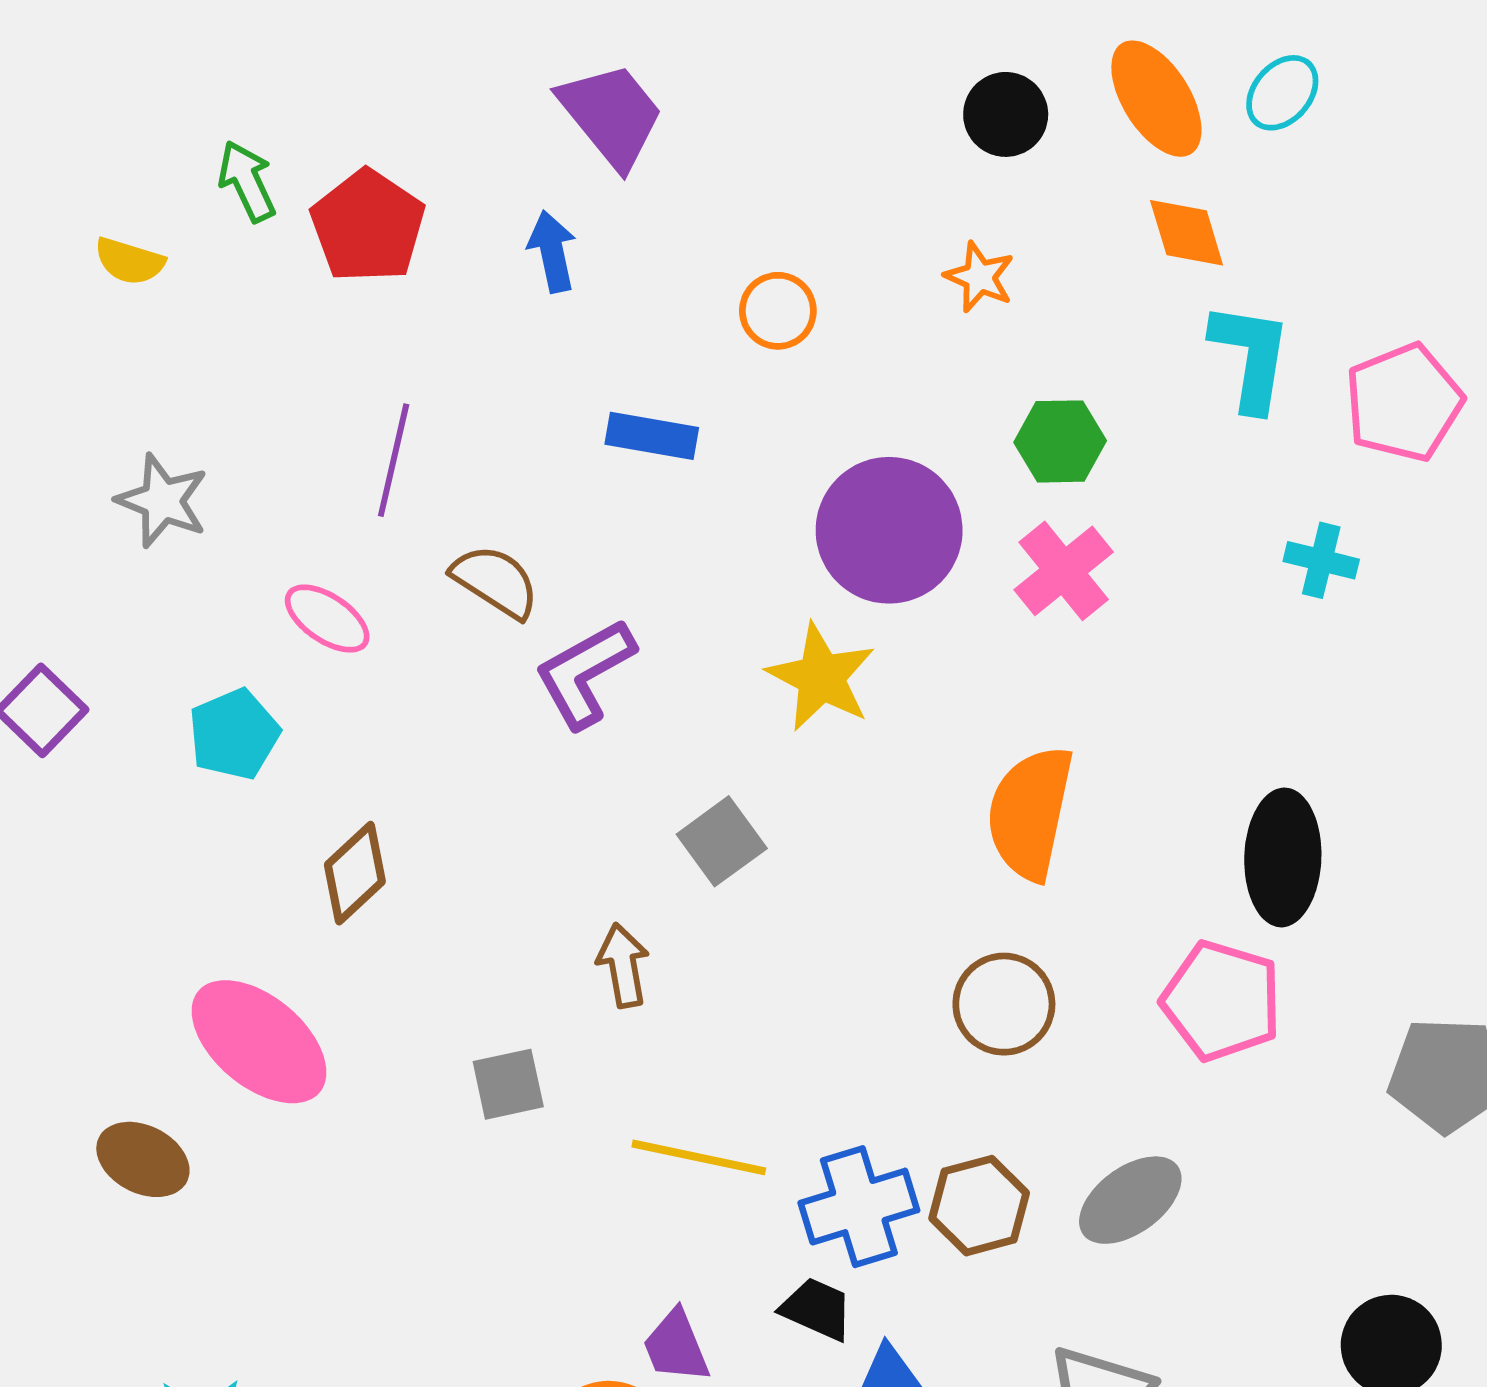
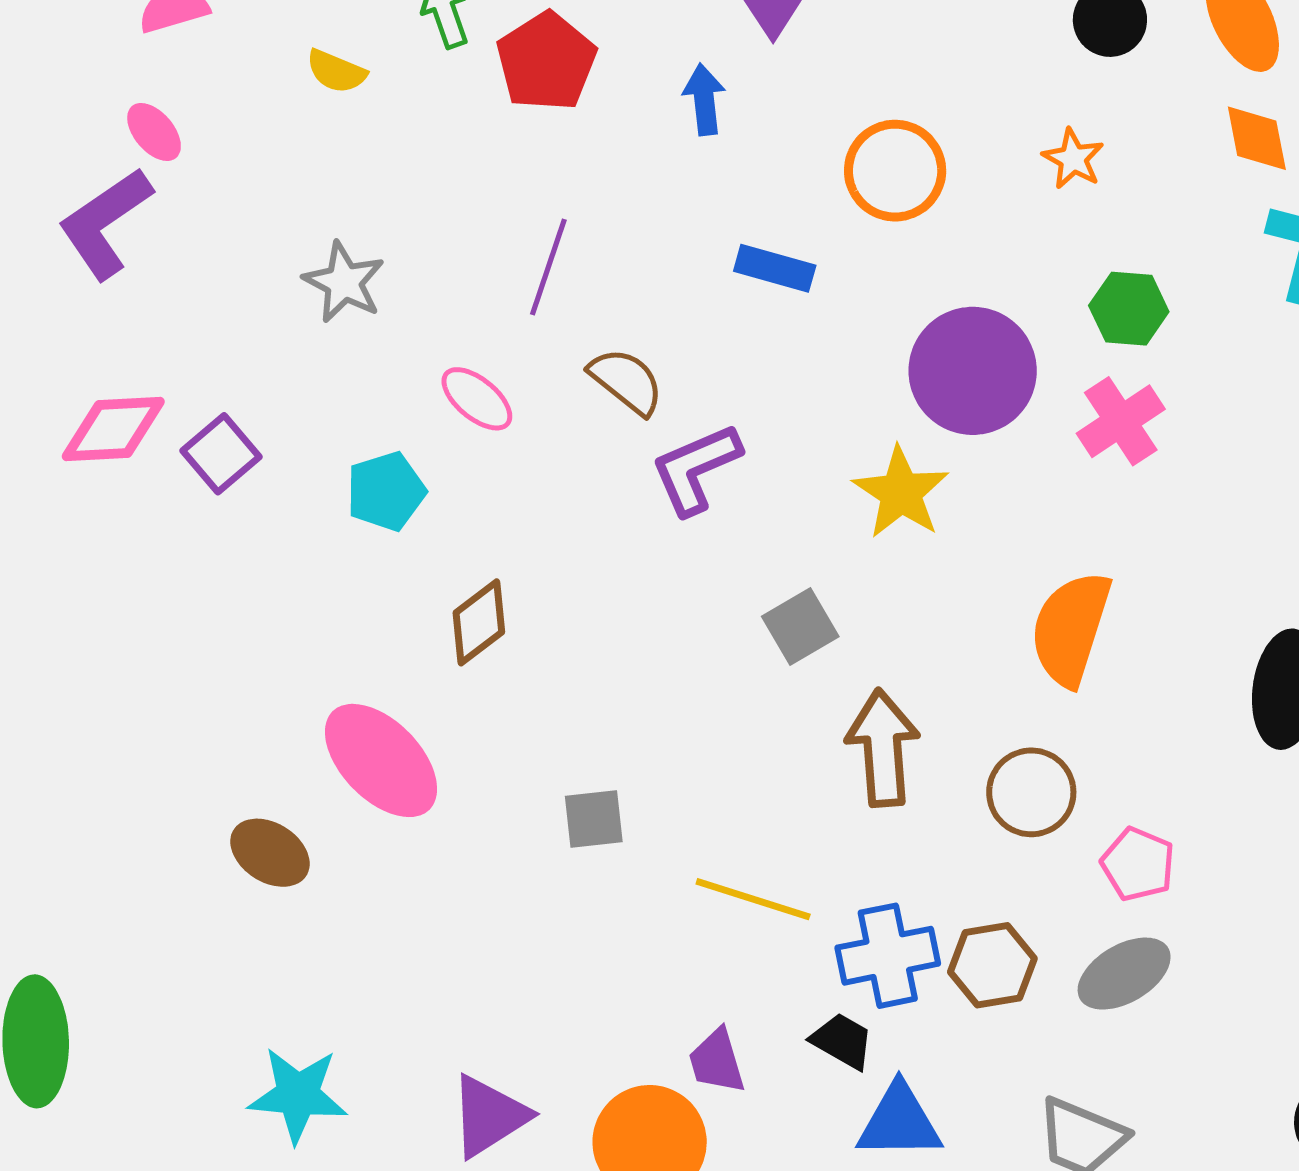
orange circle: (778, 311) -> (895, 171), size x1.5
brown arrow: (623, 965) -> (883, 748), moved, size x1.6
pink pentagon: (1222, 1001) -> (1138, 864), moved, size x0.7

